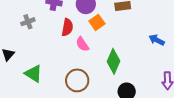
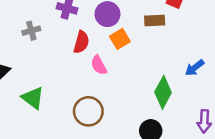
blue arrow: (157, 40) -> (195, 68), turned -70
green diamond: (114, 61) -> (163, 92), moved

